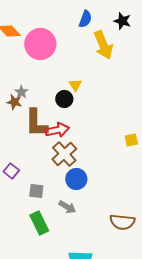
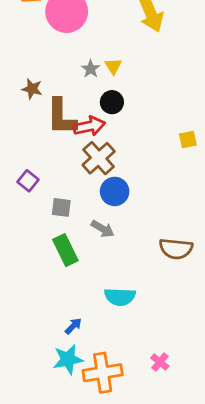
gray star: (21, 92) -> (91, 69), moved
black circle: (64, 99) -> (112, 102), moved

